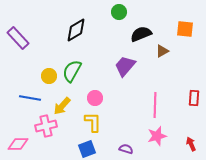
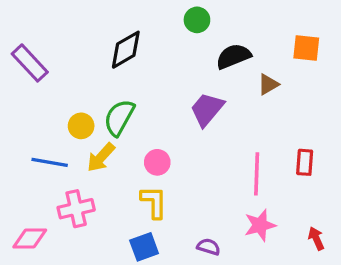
red rectangle: (194, 98) -> (305, 162), moved
yellow arrow: (62, 106) -> (101, 157), moved

